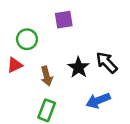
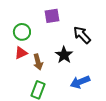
black arrow: (107, 63) -> (82, 35), moved
red triangle: (15, 65) -> (21, 53), moved

